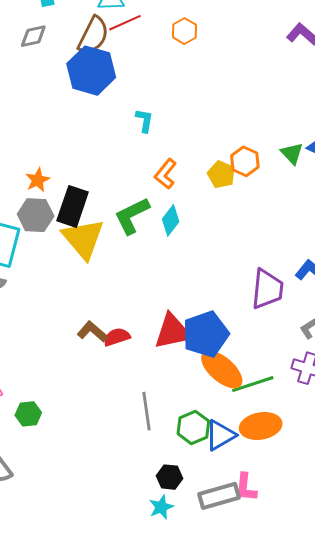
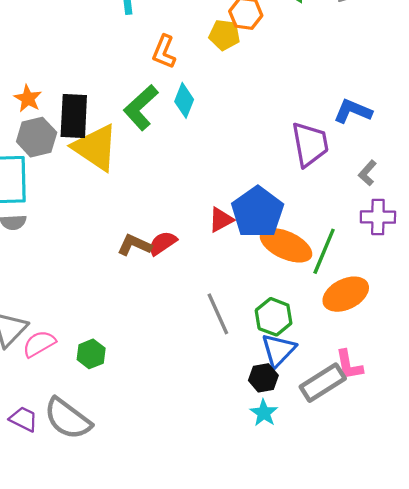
red triangle: (173, 331) -> (221, 220), size x0.6
green line: (253, 384) -> (324, 251), turned -33
blue triangle: (220, 435) -> (278, 350), moved

